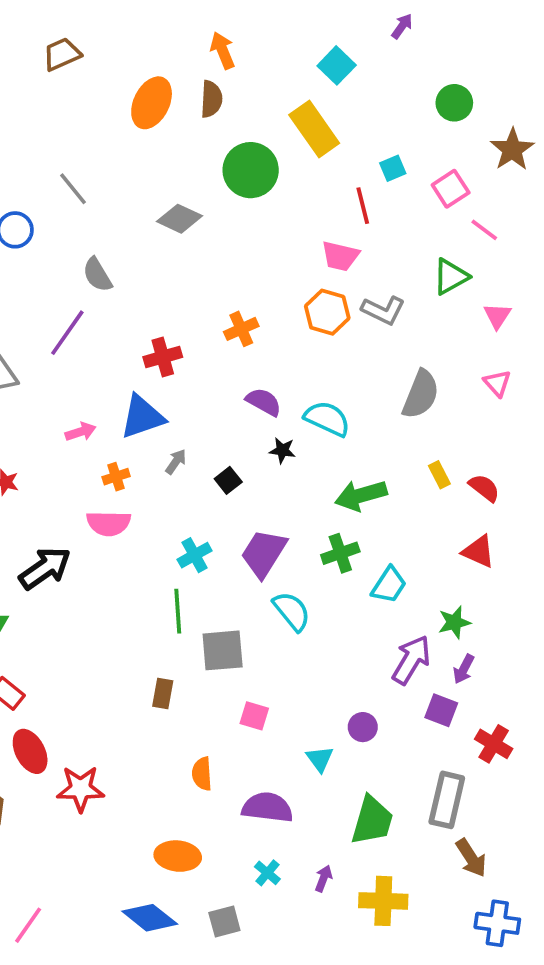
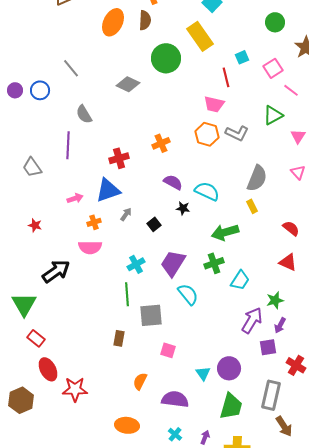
purple line: (67, 333) -> (68, 145), turned -32
yellow rectangle: (439, 475) -> (252, 206), moved
purple square: (441, 710) -> (268, 347), turned -30
purple circle: (363, 727) -> (229, 368), moved, size x1.5
orange semicircle: (202, 774) -> (140, 381), turned 30

